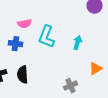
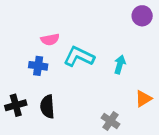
cyan L-shape: (47, 37) -> (79, 57), turned 95
gray cross: (71, 86) -> (111, 121), turned -32

